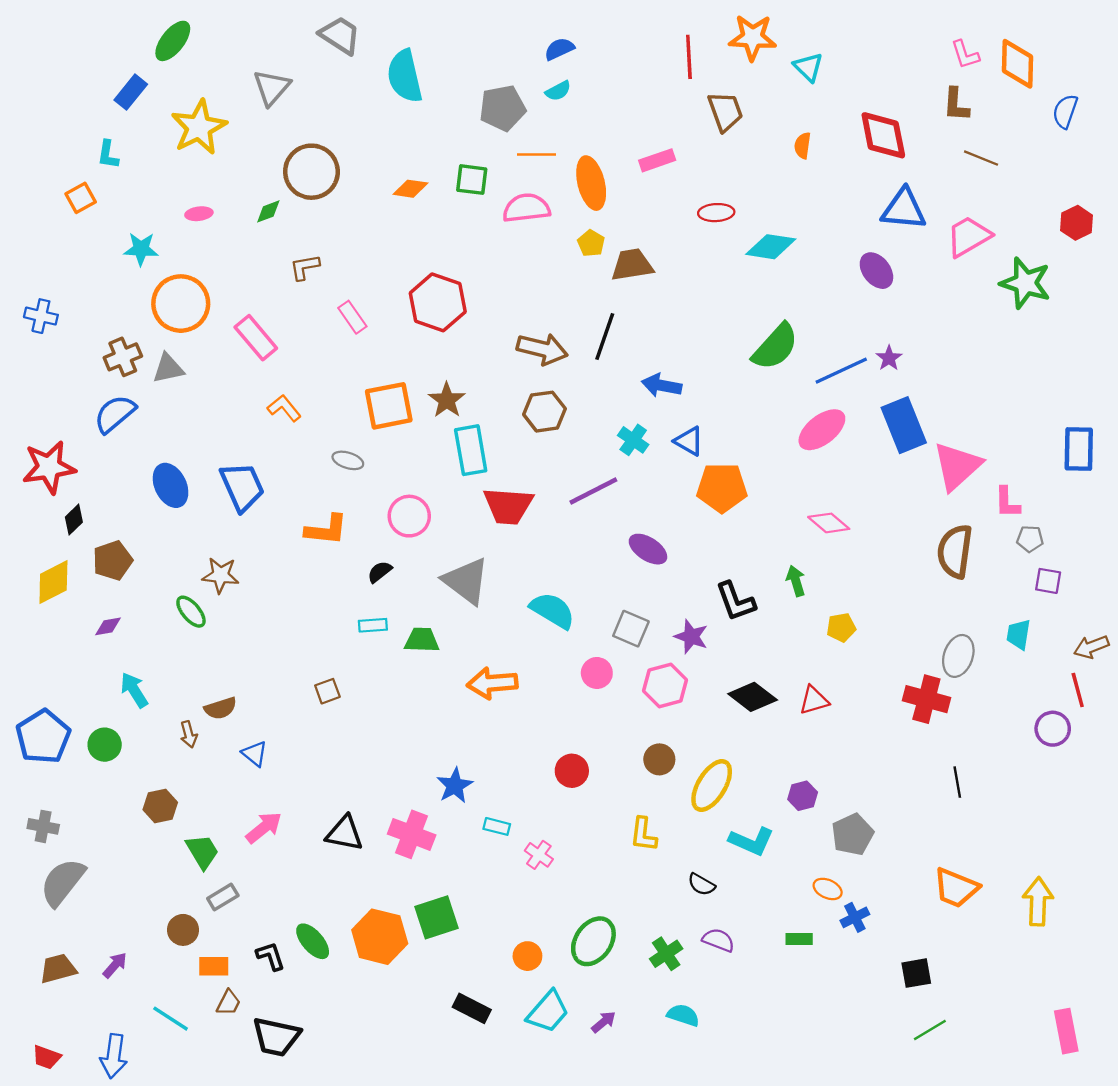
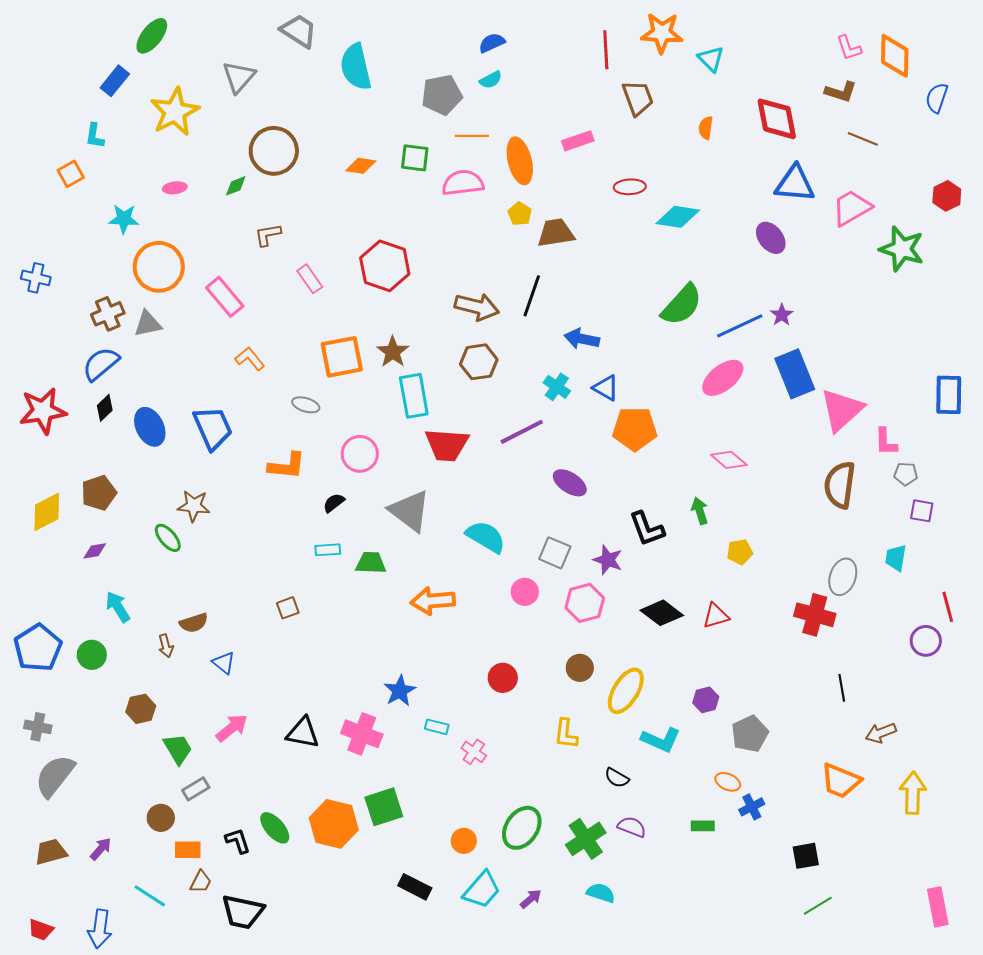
brown L-shape: (956, 105) -> (841, 92), turned -76
black diamond: (74, 520) -> (105, 408), moved
brown arrow: (1091, 647) -> (881, 733), moved
green cross: (666, 954) -> (586, 839), size x1.4

